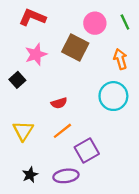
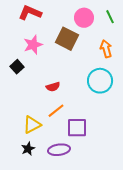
yellow triangle: (23, 131) -> (32, 125), moved, turned 30
purple square: (87, 150) -> (77, 128), turned 30

